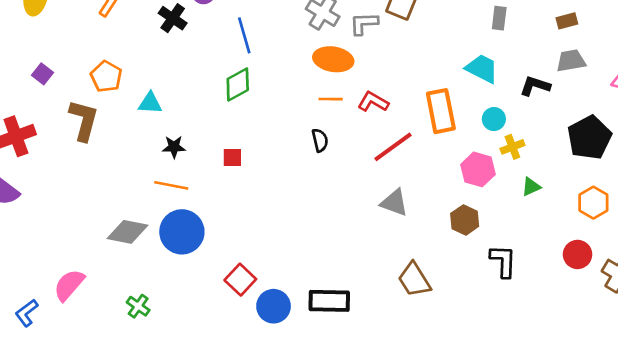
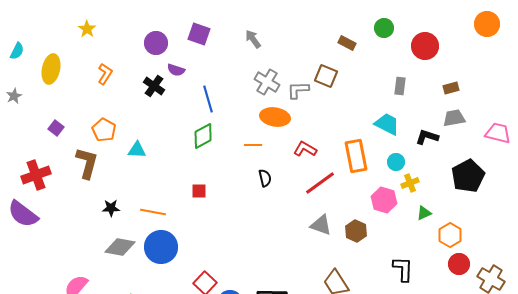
orange line: (331, 99) -> (253, 145), moved
black star: (174, 147) -> (111, 208), moved
orange hexagon: (593, 203) -> (450, 235), moved
brown hexagon: (465, 220) -> (356, 231), moved

